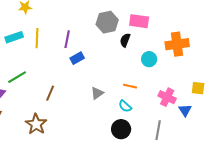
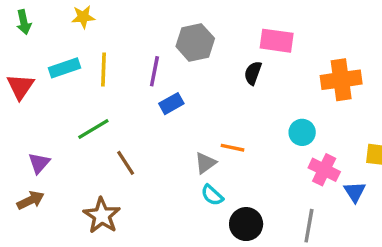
gray hexagon: (107, 22) -> (195, 42), moved
cyan circle: (149, 59) -> (302, 132), moved
green line: (17, 77) -> (93, 129), moved
orange line: (130, 86) -> (233, 148), moved
brown line: (50, 93) -> (126, 163), turned -56
cyan semicircle: (125, 106) -> (212, 195), moved

